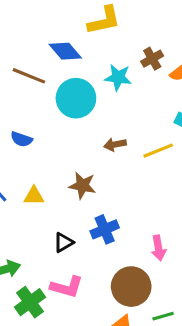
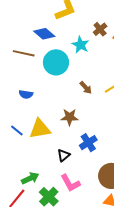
cyan star: (118, 77) -> (80, 45), turned 30
brown arrow: (115, 144) -> (86, 88), turned -112
yellow triangle: (34, 196) -> (40, 129), size x1.6
pink L-shape: (67, 287) -> (70, 183), turned 55

